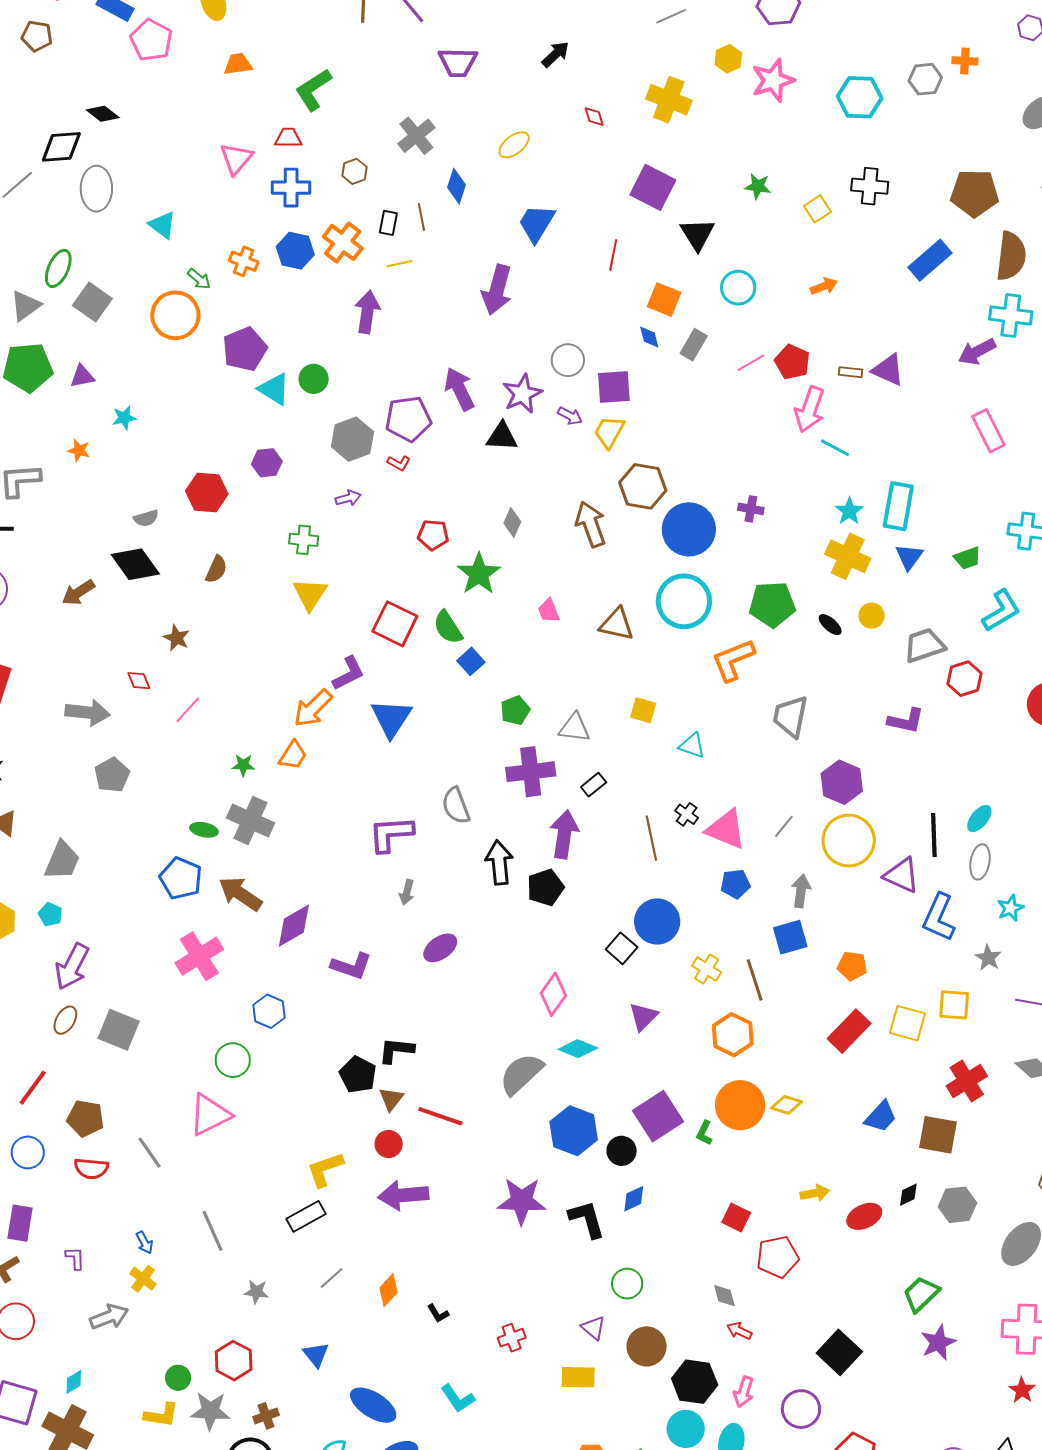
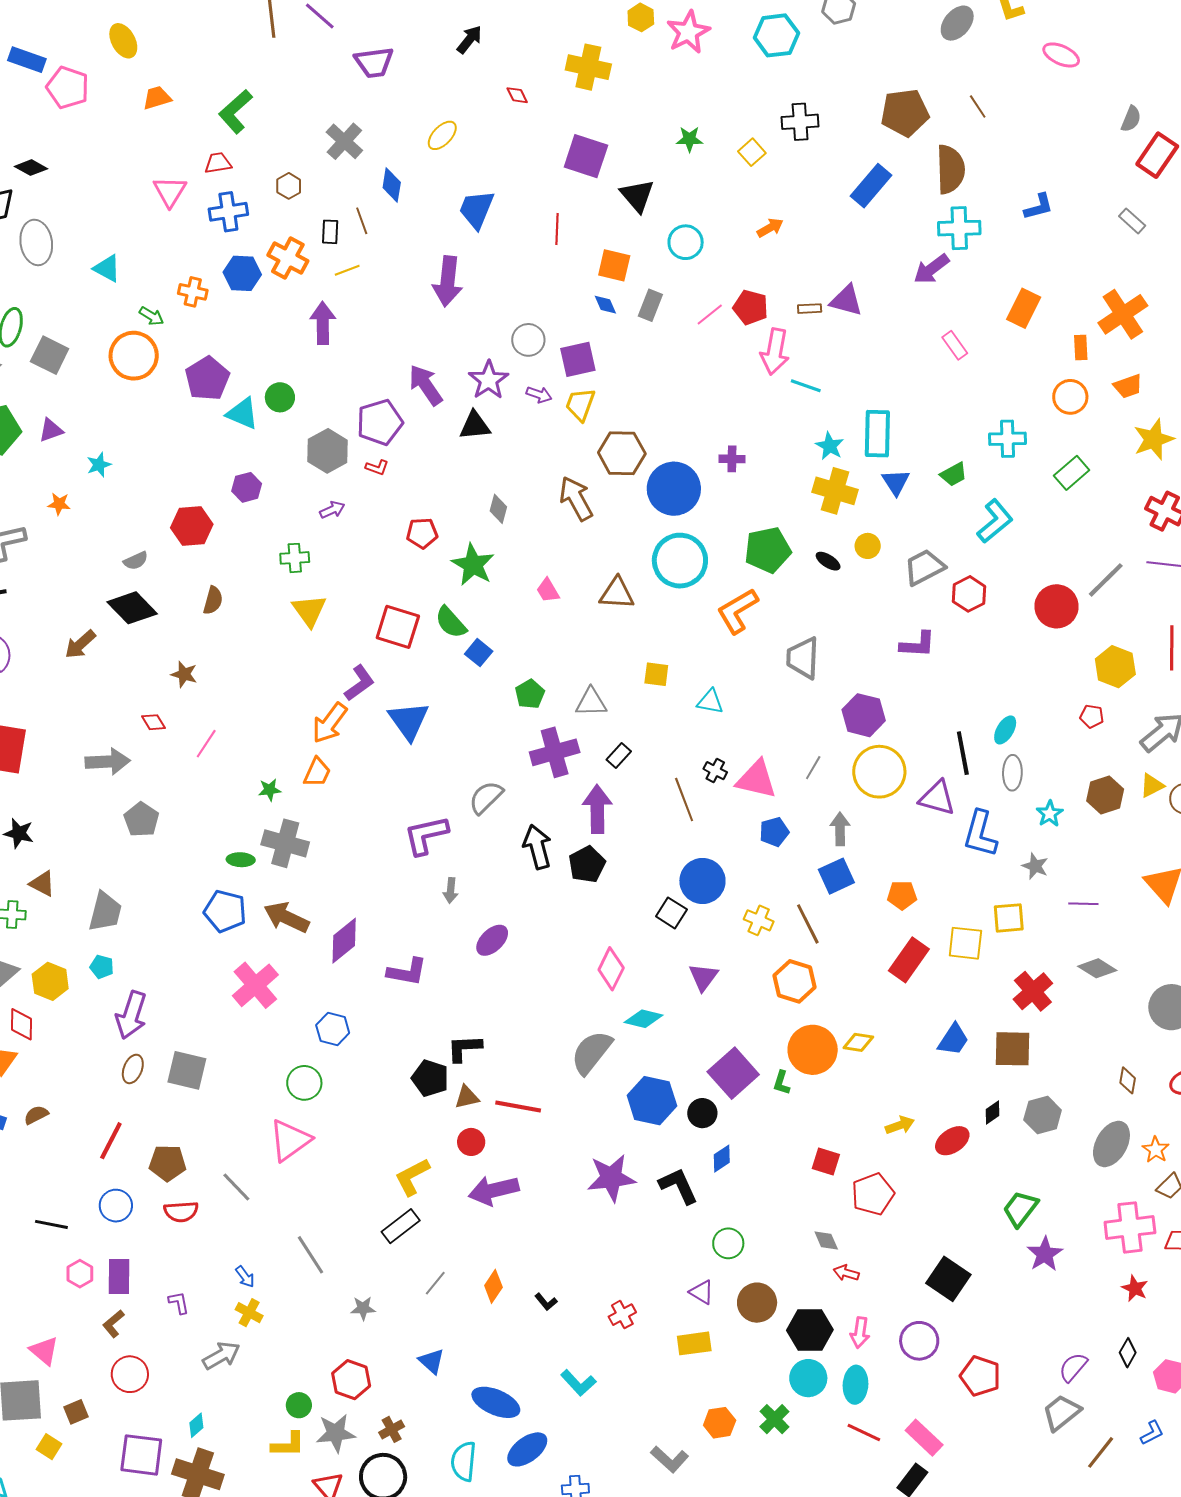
pink rectangle: (988, 431) -> (955, 345), size x0.7
gray semicircle: (456, 806) -> (486, 797), turned 75
brown triangle: (391, 1099) -> (467, 1097), turned 48

